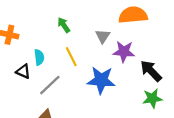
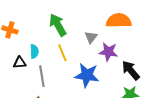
green arrow: (64, 25) -> (58, 25), size x1.6
black triangle: (23, 71) -> (20, 63), turned -32
gray line: (50, 85) -> (42, 76), turned -60

